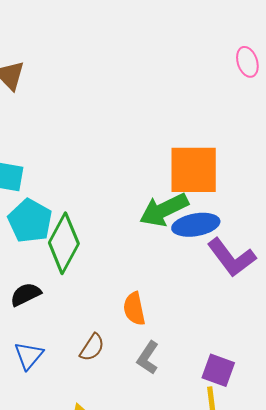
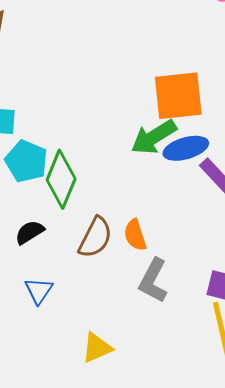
brown semicircle: (92, 347) -> (95, 238), moved, size x1.5
gray L-shape: (148, 358) -> (153, 281), size x1.4

